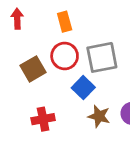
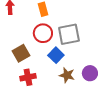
brown square: (33, 69) -> (21, 53), moved

